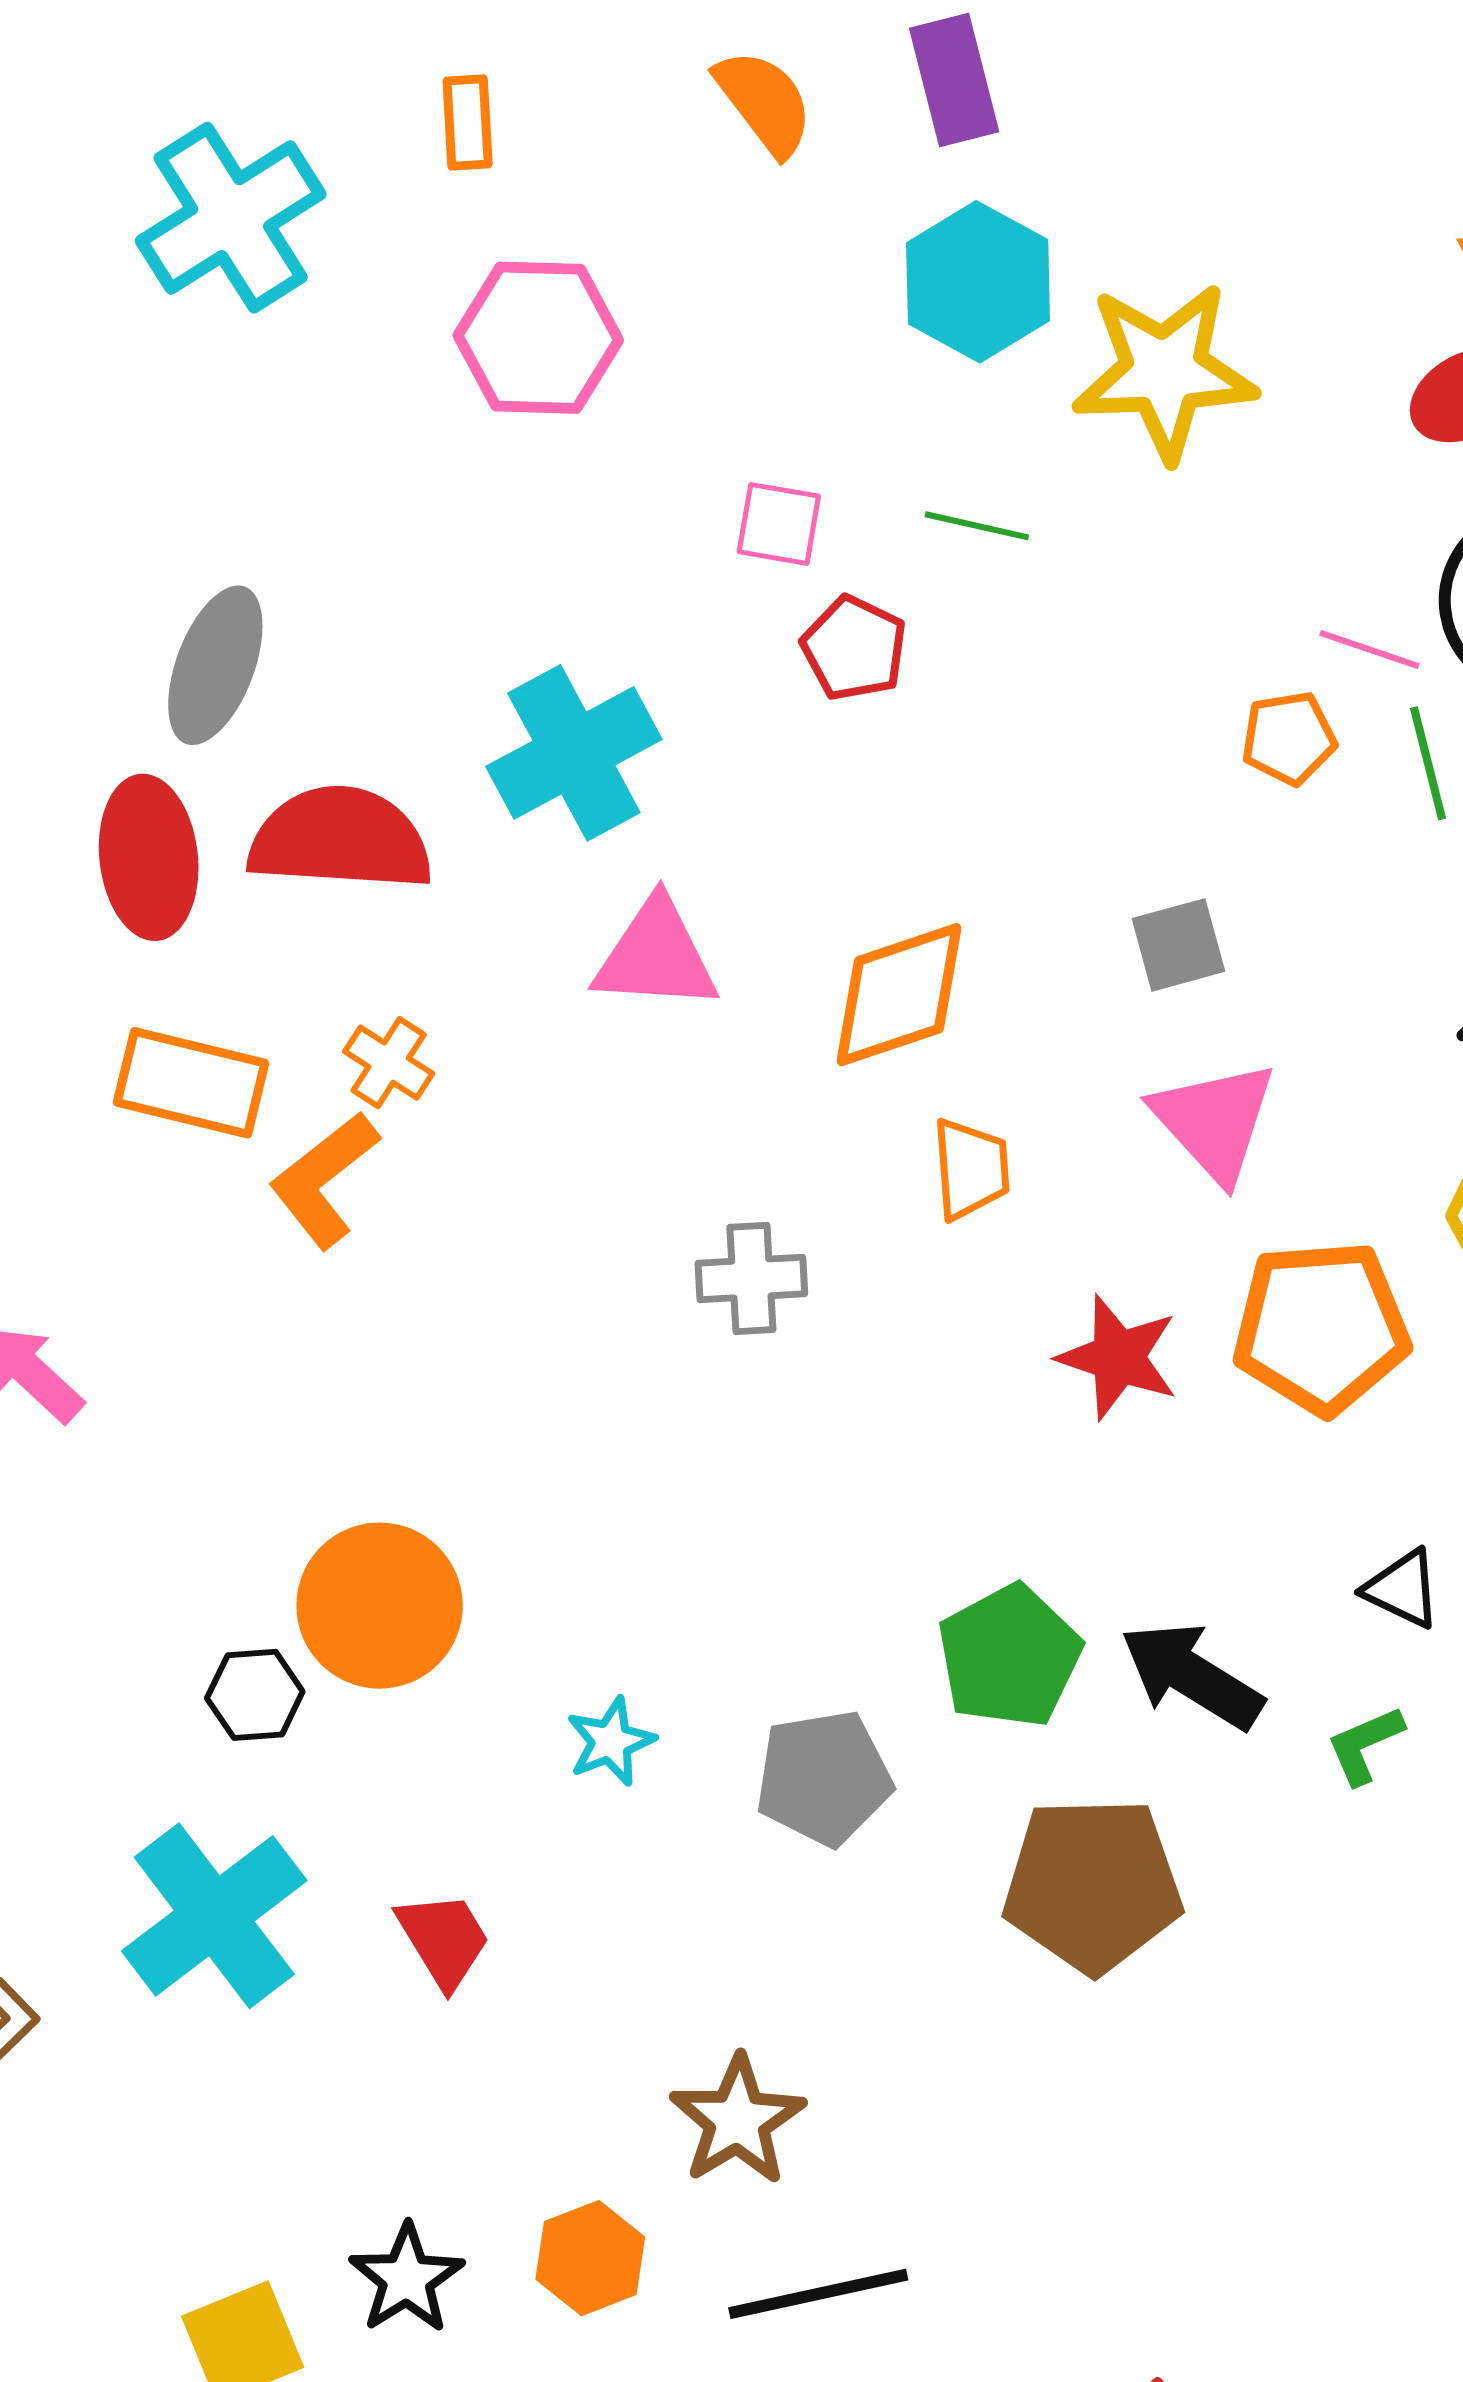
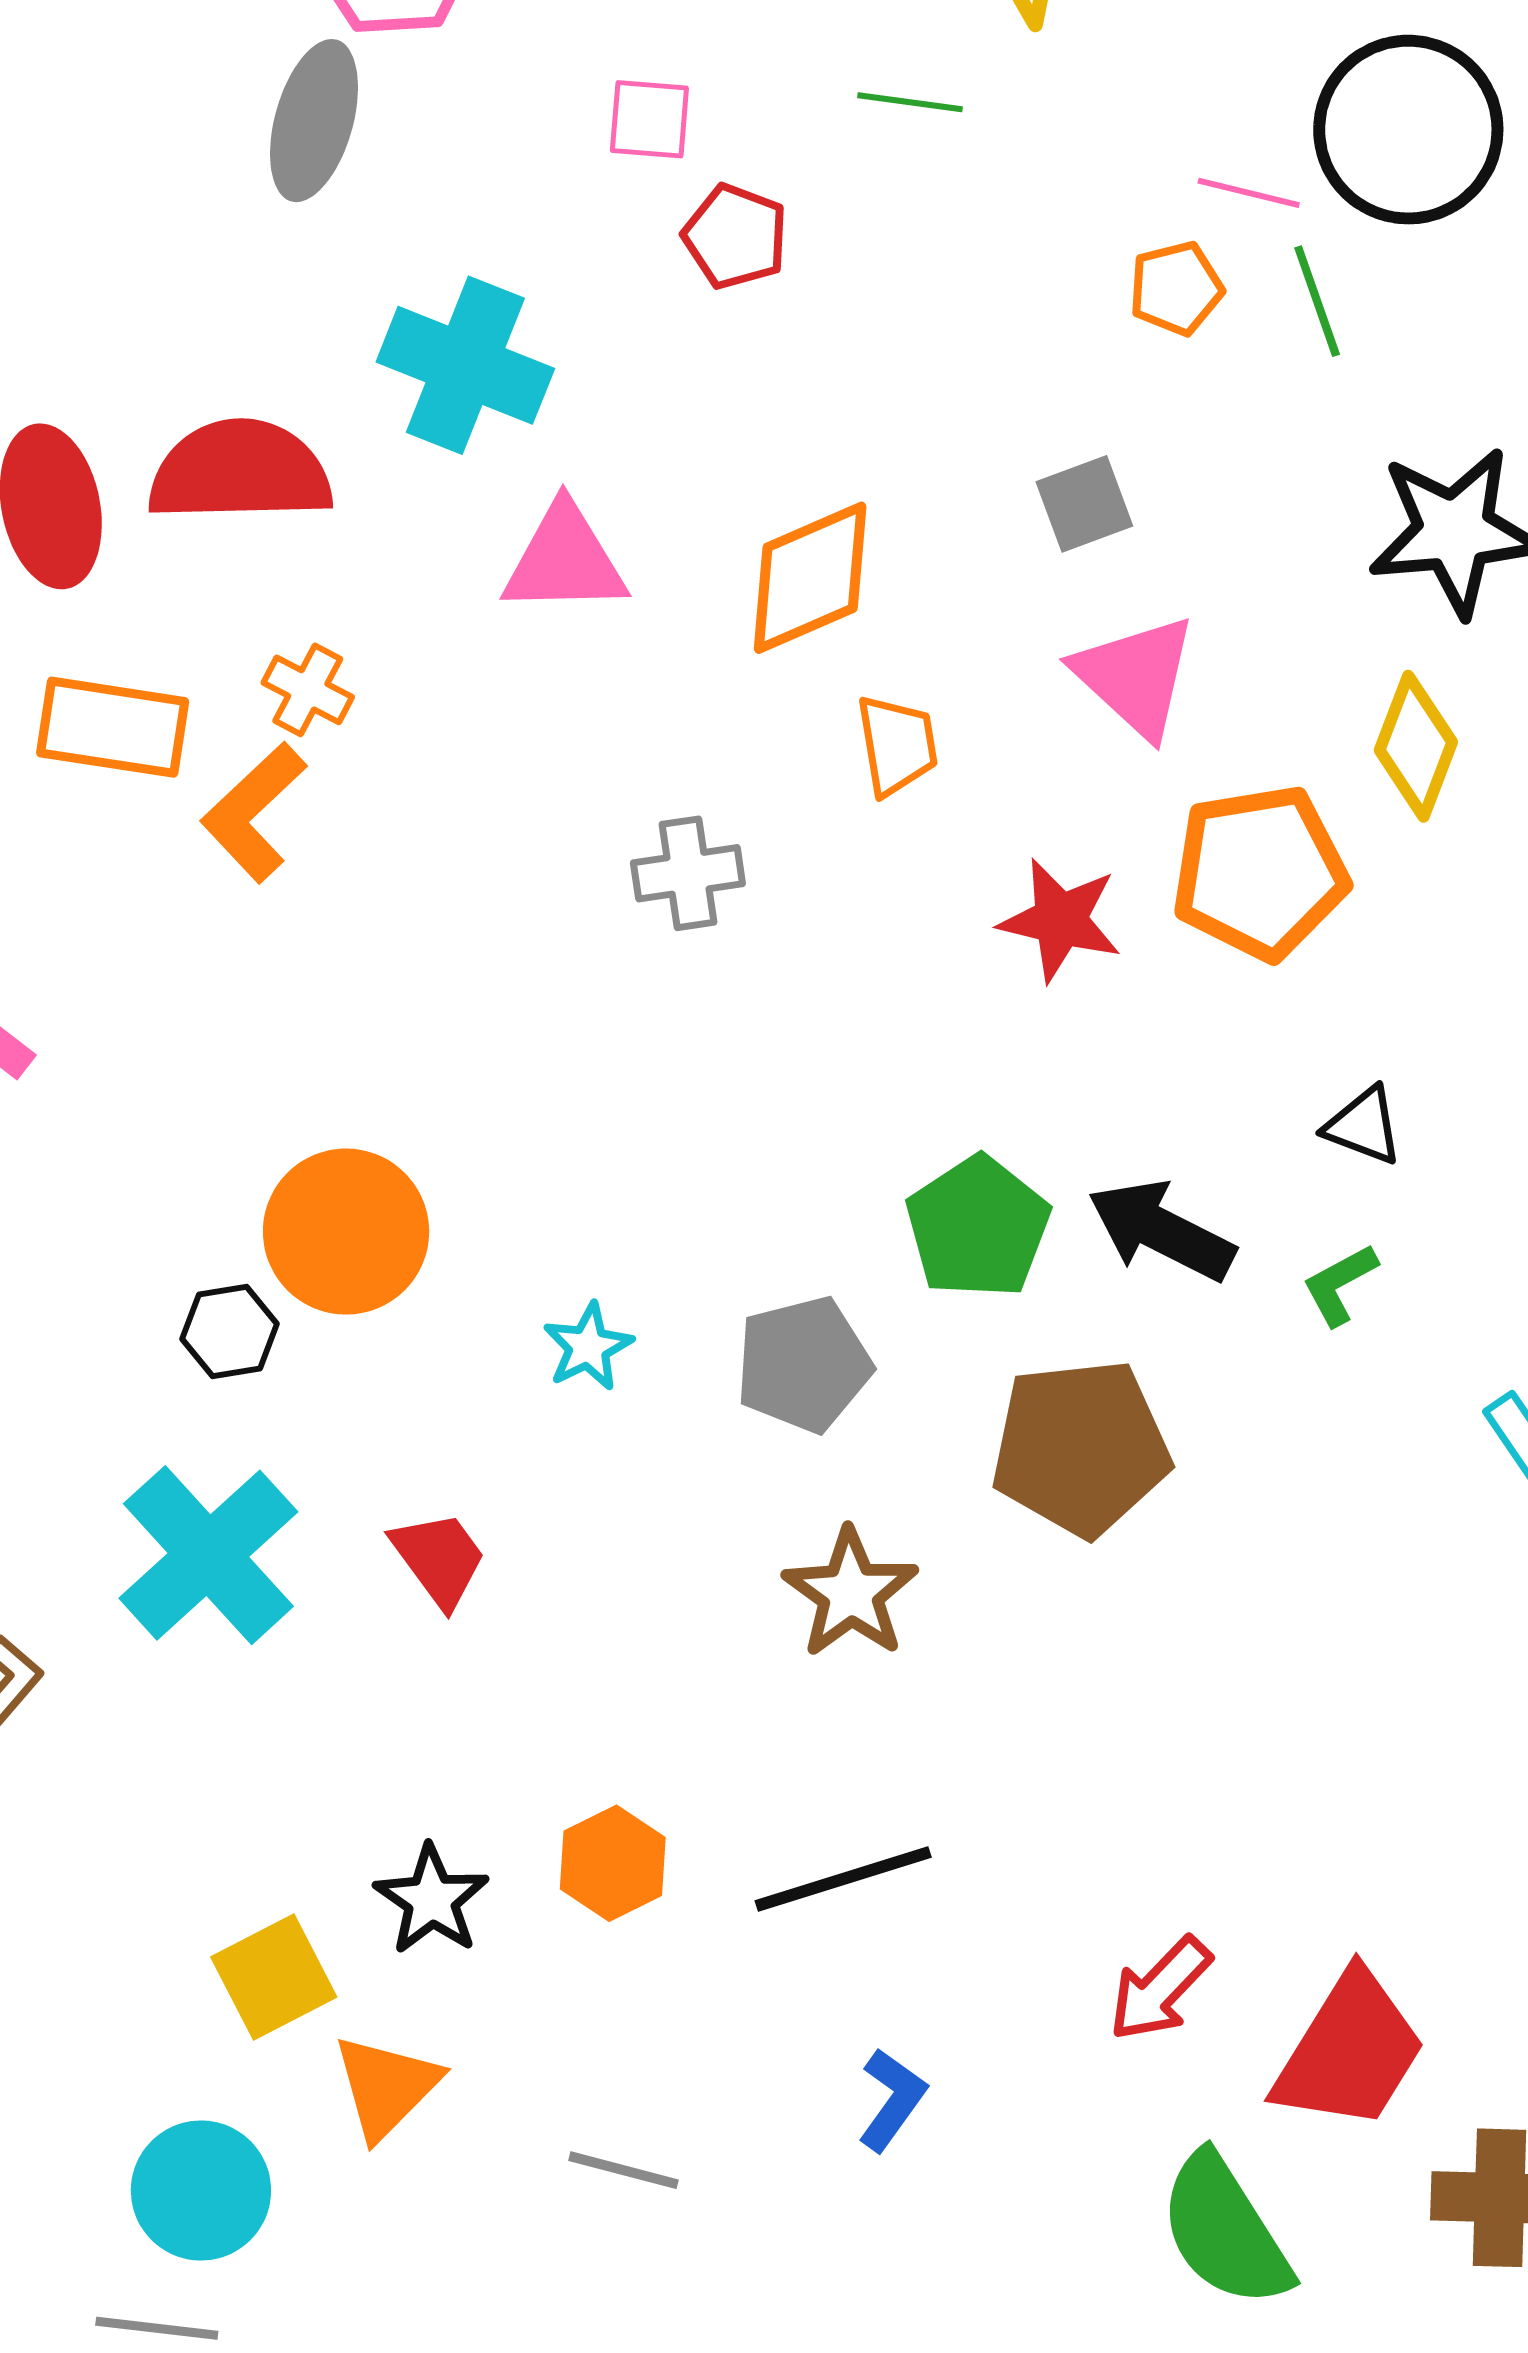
green line: (977, 526) -> (910, 102), moved
gray ellipse: (215, 665) -> (314, 121), moved
cyan cross: (574, 753) -> (465, 365), turned -35
brown star: (737, 2120) -> (851, 1593), moved

